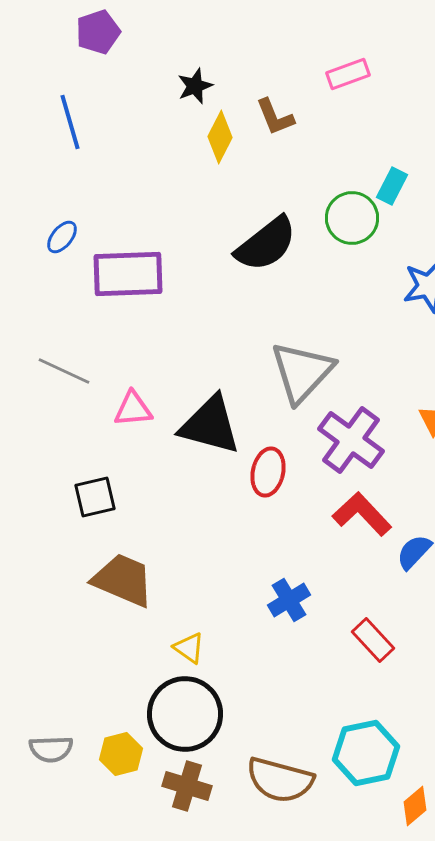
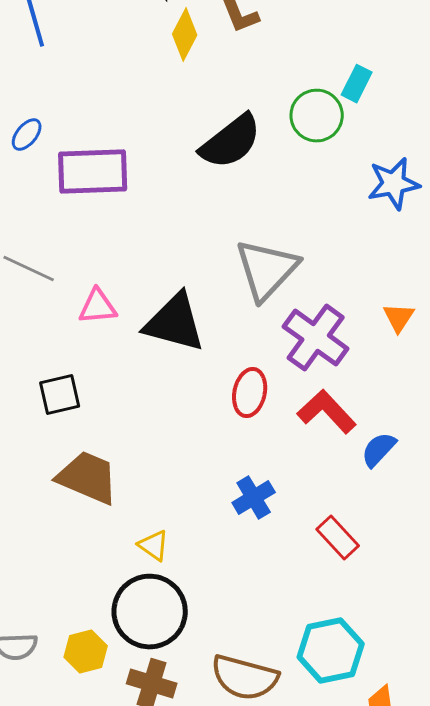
red ellipse: (268, 472) -> (250, 393), moved

